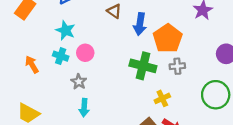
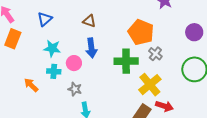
blue arrow: (140, 24) -> (91, 48), moved
gray cross: (177, 66) -> (155, 54), turned -32
yellow cross: (162, 98) -> (150, 85), size x1.6

